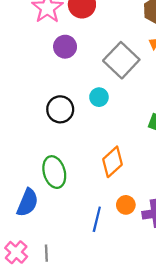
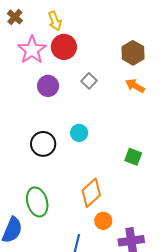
gray square: (121, 60) -> (89, 81), moved, size x0.5
orange circle: (126, 205) -> (103, 221), moved

